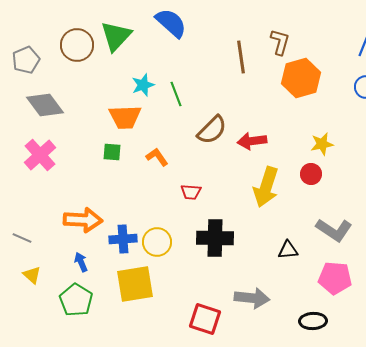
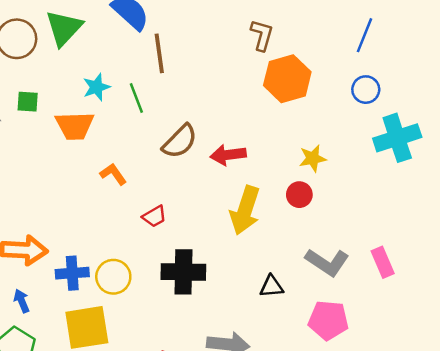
brown line: (241, 57) -> (159, 53), moved
green square: (112, 152) -> (28, 102), moved
red trapezoid: (191, 192) -> (154, 216), turned -35

